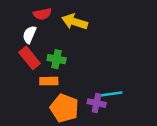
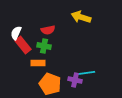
red semicircle: (42, 14) -> (48, 30), moved
yellow arrow: (75, 22) -> (81, 17), moved
white semicircle: (29, 35) -> (16, 33), moved

